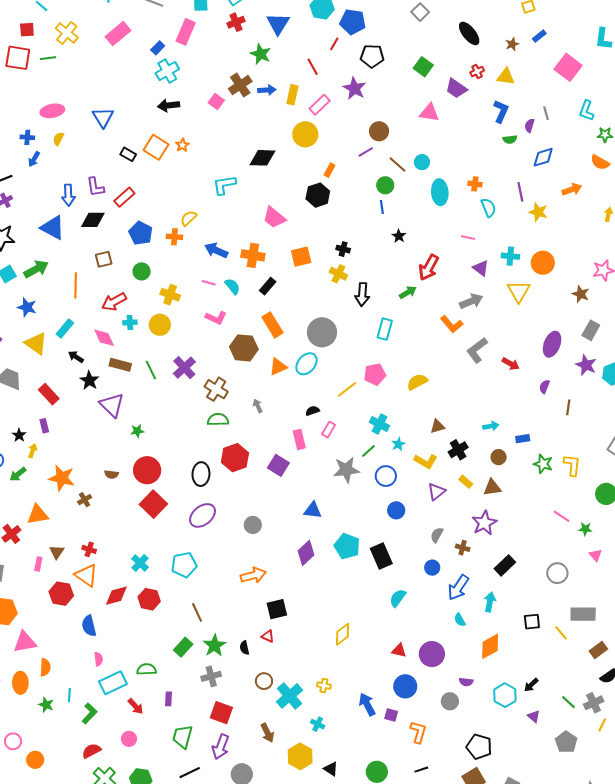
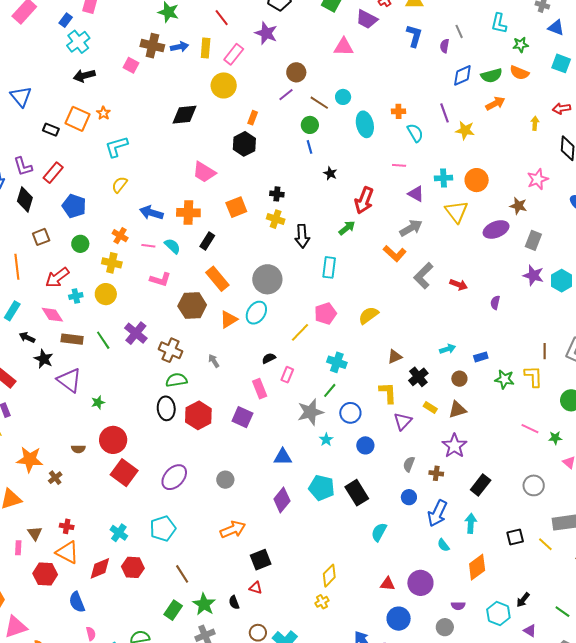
brown cross: (240, 85) -> (152, 46), turned -35
green semicircle: (510, 139) -> (491, 76), moved, size x1.5
cyan L-shape: (224, 185) -> (116, 147), moved
black diamond: (93, 220) -> (25, 199), turned -65
orange cross: (174, 237) -> (120, 236), moved, turned 35
purple ellipse: (552, 344) -> (496, 229), moved, turned 55
brown line: (568, 407) -> (545, 351), moved
cyan star: (398, 444) -> (326, 440), moved
yellow L-shape: (426, 461) -> (388, 393), turned -115
black ellipse: (201, 474) -> (166, 408), moved
yellow cross: (324, 686) -> (322, 602), moved, turned -32

